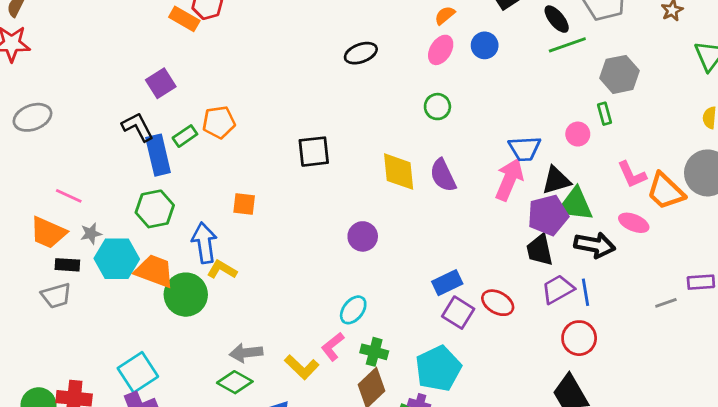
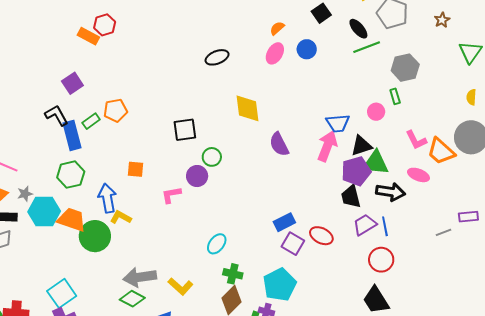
green circle: (437, 107) -> (212, 157), moved
yellow diamond: (399, 172) -> (248, 108), moved
purple circle: (363, 236) -> (197, 176), moved
pink L-shape: (333, 347) -> (171, 195), moved, turned 30
gray arrow: (246, 353) -> (140, 277), size x1.4

